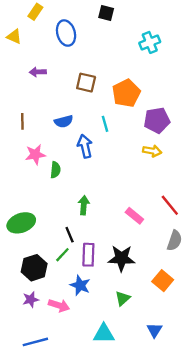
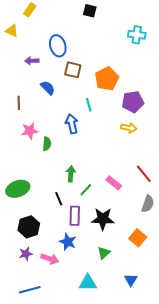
blue ellipse: (66, 33) -> (58, 46), moved
cyan cross: (150, 42) -> (137, 35), moved, turned 30
blue semicircle: (64, 121) -> (48, 88), moved, turned -119
green line: (62, 255) -> (86, 190), moved

